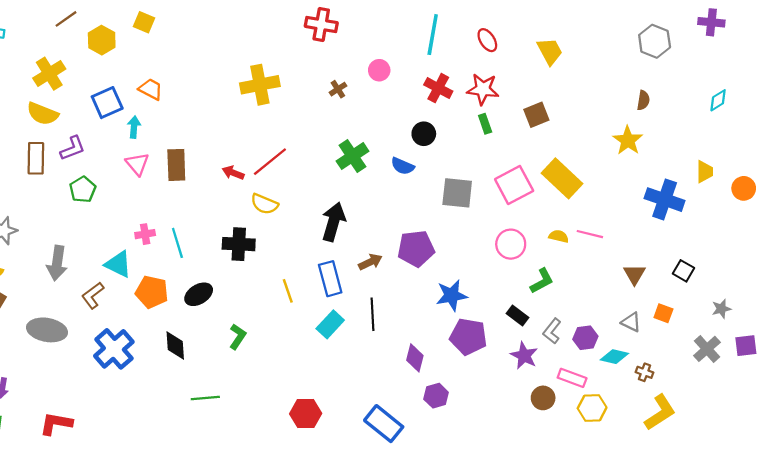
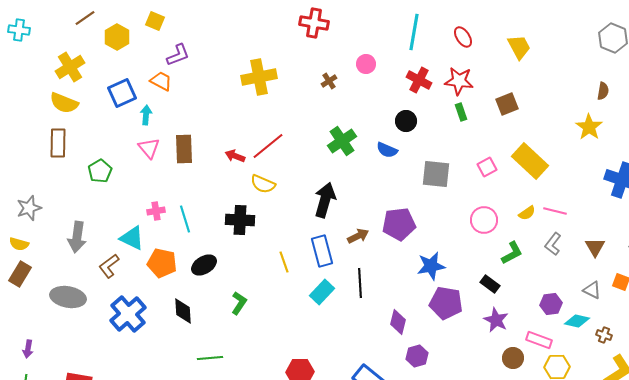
purple L-shape: (73, 148) -> (178, 55), moved
pink square: (514, 185) -> (487, 167), size x0.6
yellow semicircle: (559, 236) -> (527, 213), turned 132
gray L-shape: (552, 331) -> (553, 244), moved

